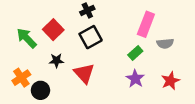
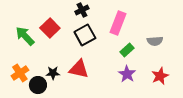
pink rectangle: (146, 24) -> (118, 23), moved
black star: (56, 61) -> (53, 73), moved
red triangle: (84, 73) -> (79, 69), turned -35

